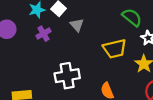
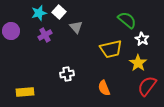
white cross: (67, 76) -> (67, 74), size x0.6

